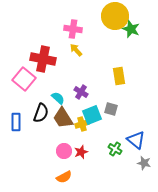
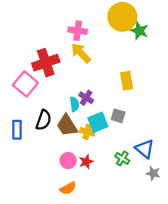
yellow arrow: (76, 50) -> (81, 53), size x1.5
red cross: (43, 59) -> (46, 63), turned -30
cyan semicircle: (58, 98) -> (74, 104), moved, turned 40
yellow cross: (82, 124) -> (87, 132), turned 32

